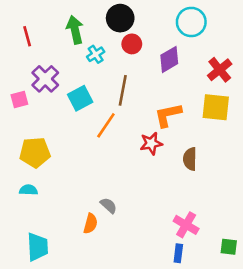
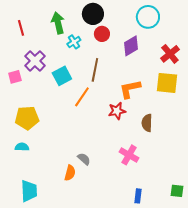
pink cross: (186, 225) -> (129, 155), moved

